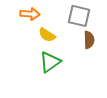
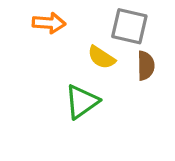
yellow semicircle: (47, 35) -> (101, 57), moved

